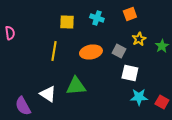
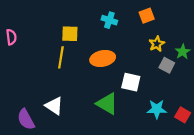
yellow square: (67, 22) -> (70, 34), moved
gray square: (119, 51) -> (167, 65), moved
white square: (130, 73) -> (131, 82), moved
green triangle: (76, 86) -> (107, 104), moved, turned 35

